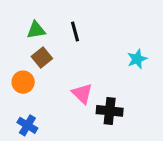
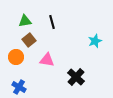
pink triangle: (82, 94) -> (47, 60), moved, turned -35
black cross: (110, 111) -> (76, 77), turned 36

